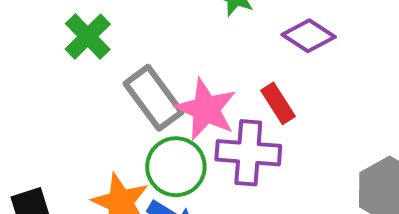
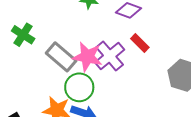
red rectangle: (278, 103) -> (140, 43), moved
purple cross: (248, 153) -> (110, 56), moved, turned -32

